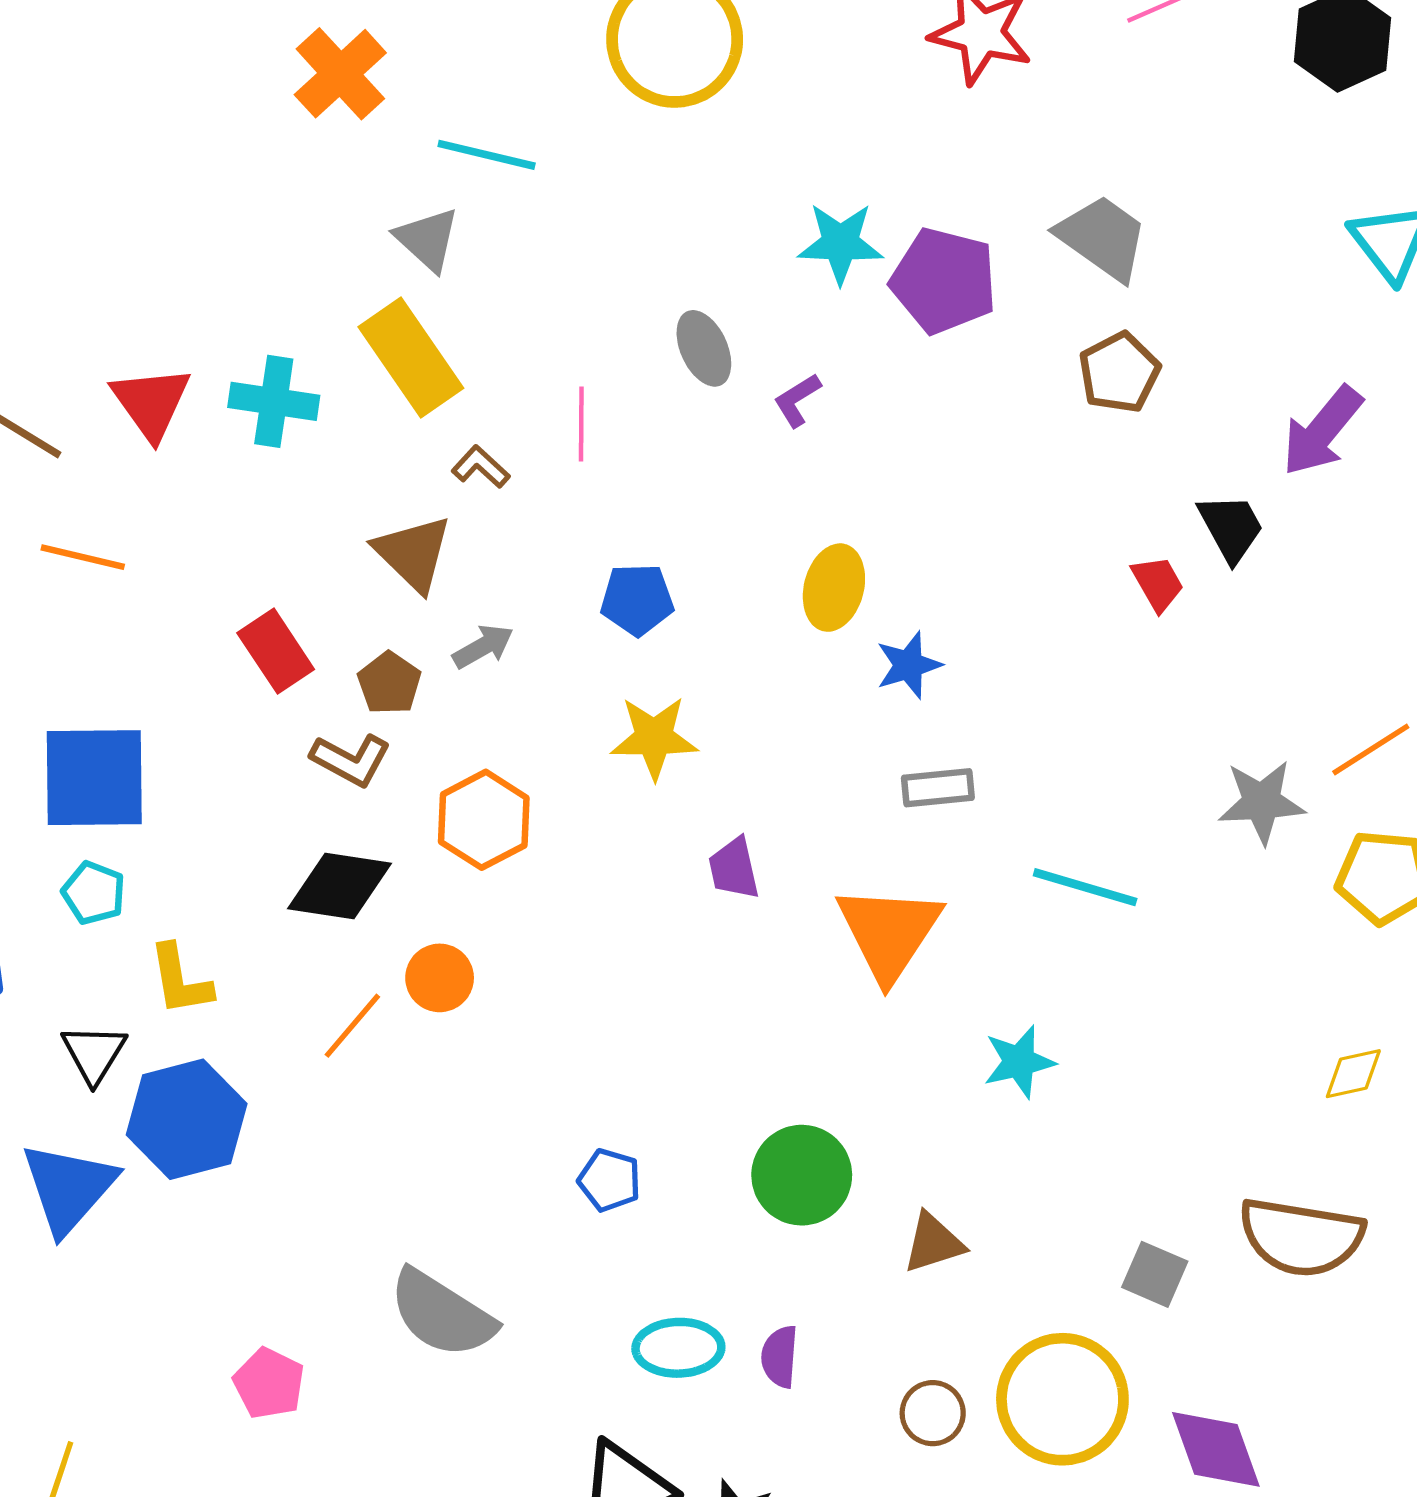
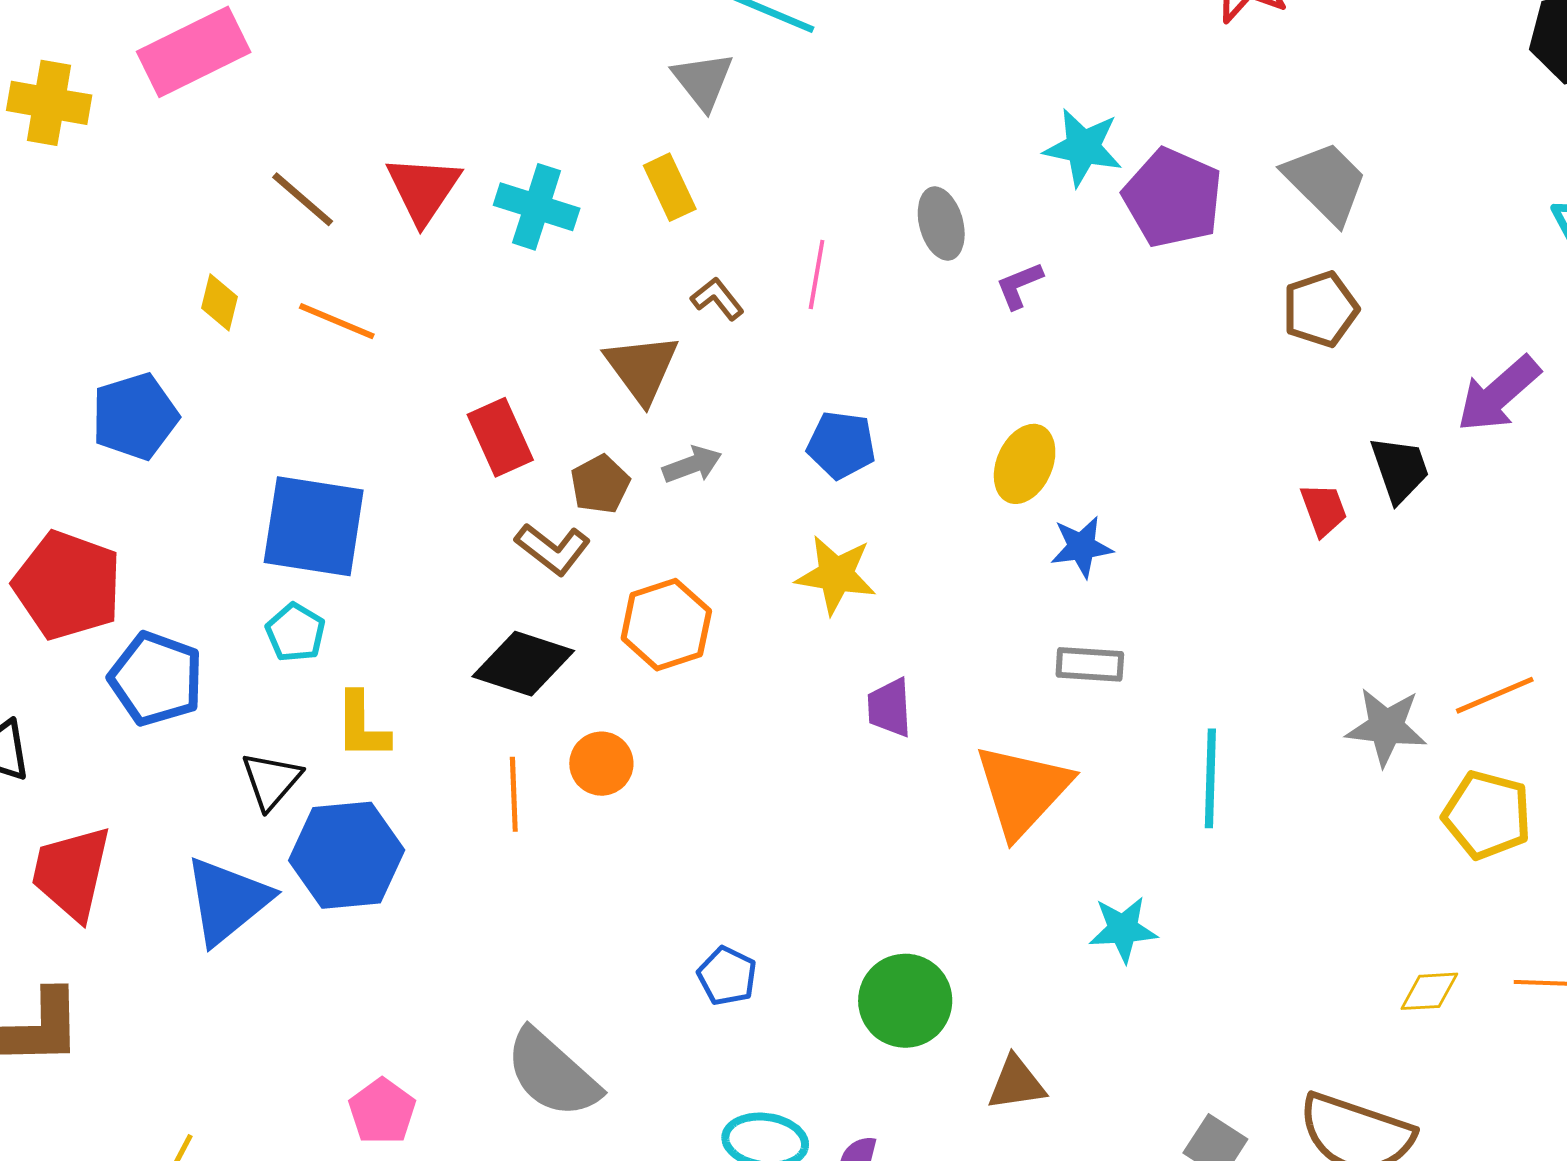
yellow rectangle: (411, 358) -> (670, 187), size x0.6
cyan line: (1085, 887) -> (1210, 778), turned 66
orange line: (352, 1026) -> (514, 794), turned -52

